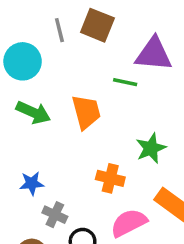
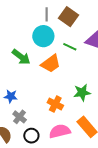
cyan circle: (23, 61) -> (43, 36), moved
green line: (125, 82) -> (70, 47), moved
orange trapezoid: (86, 112) -> (51, 64), turned 55

